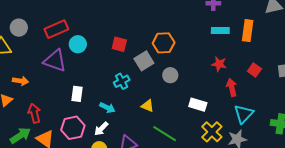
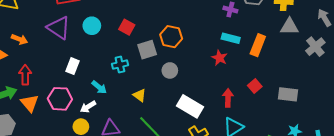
cyan circle: (78, 44) -> (92, 26), moved
red star: (219, 64) -> (219, 58), moved
white rectangle: (198, 105) -> (190, 106), size x1.4

